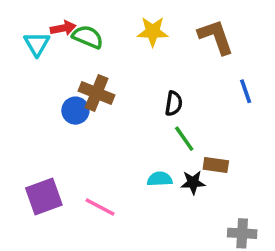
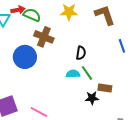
brown cross: (96, 93) -> (44, 37), moved
blue circle: (75, 111) -> (25, 57), size x1.5
cyan semicircle: (160, 179) -> (73, 74), moved

